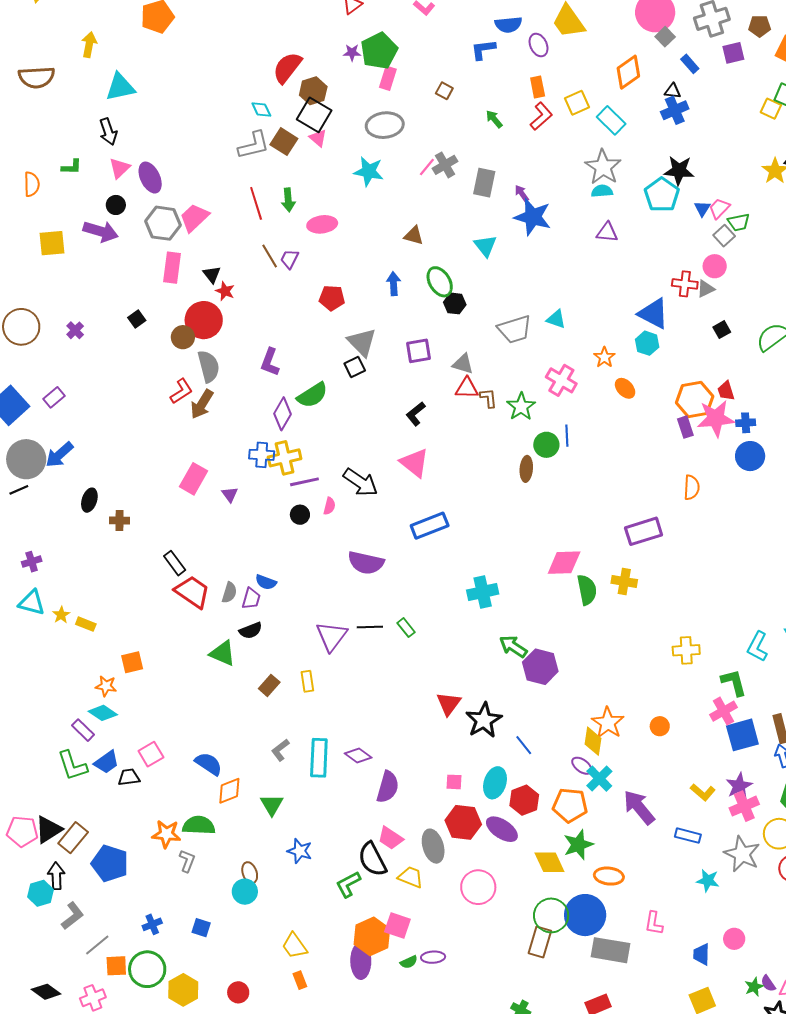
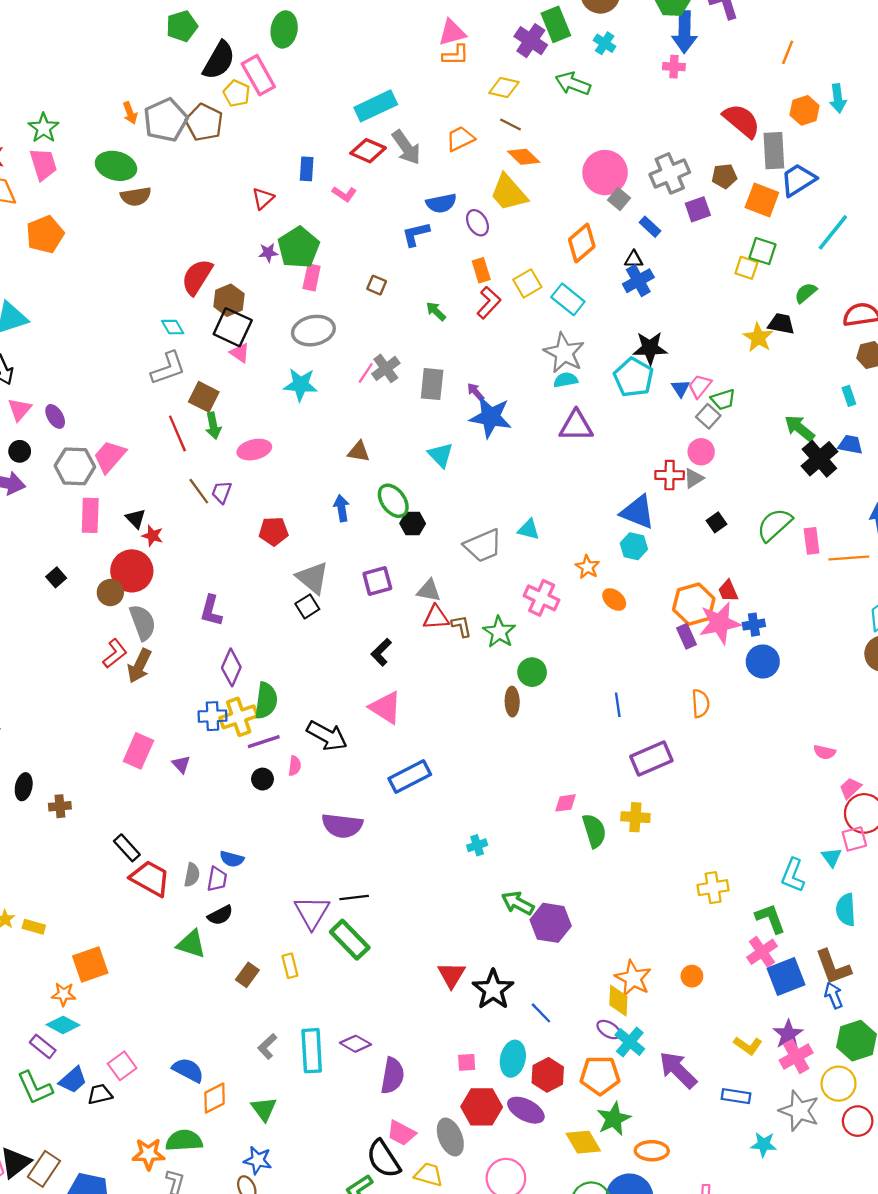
brown square: (284, 142) -> (204, 397), moved
purple ellipse: (150, 178) -> (55, 416), size x0.7
purple triangle: (607, 232) -> (576, 426), size x1.4
green semicircle: (312, 395) -> (266, 701), moved, turned -44
blue line: (567, 436) -> (618, 705), moved
pink diamond: (564, 563) -> (565, 803), size x0.6
cyan cross: (483, 592) -> (477, 845), size x0.6
green rectangle: (406, 628) -> (350, 940), moved, size x1.8
orange square: (132, 662) -> (90, 964), size x1.4
blue star: (300, 851) -> (258, 1160), moved

